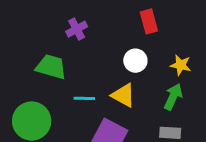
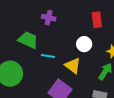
purple cross: (77, 29) -> (49, 18), turned 32
cyan line: (84, 98) -> (48, 56), moved

